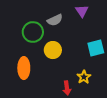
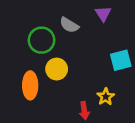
gray semicircle: (55, 20) -> (69, 25), turned 56
yellow circle: (53, 50) -> (57, 69), moved

